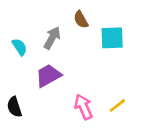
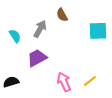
cyan square: (112, 38) -> (98, 31), moved
black semicircle: (14, 107) -> (11, 82), turned 91

